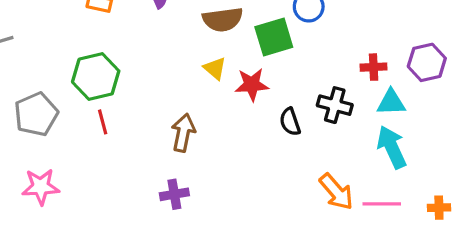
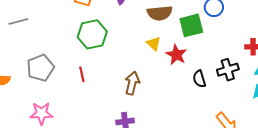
green hexagon: (96, 77) -> (92, 34), moved
red star: (252, 85) -> (176, 55), turned 30
black cross: (335, 105) -> (228, 70), turned -35

